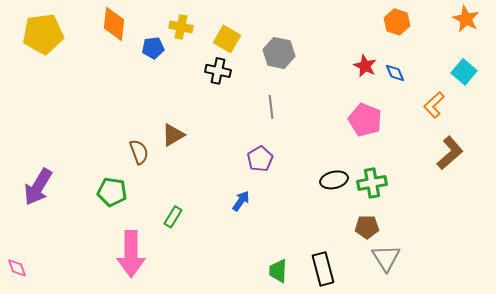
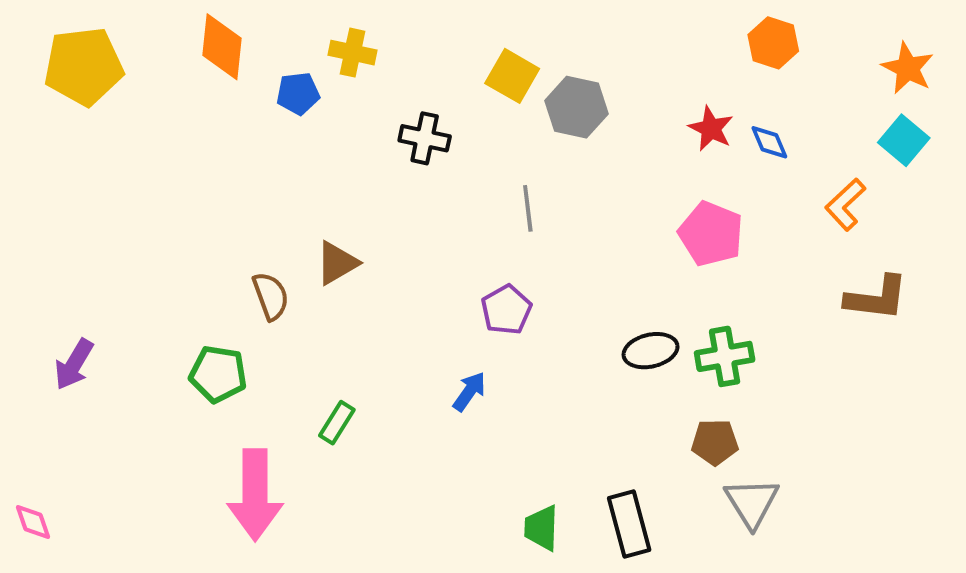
orange star: (466, 19) -> (908, 68), moved
yellow square: (227, 39) -> (512, 76), moved
gray hexagon: (279, 53) -> (576, 107), moved
brown L-shape: (450, 153) -> (876, 298), turned 48
purple arrow: (38, 187) -> (74, 364), size x0.7

